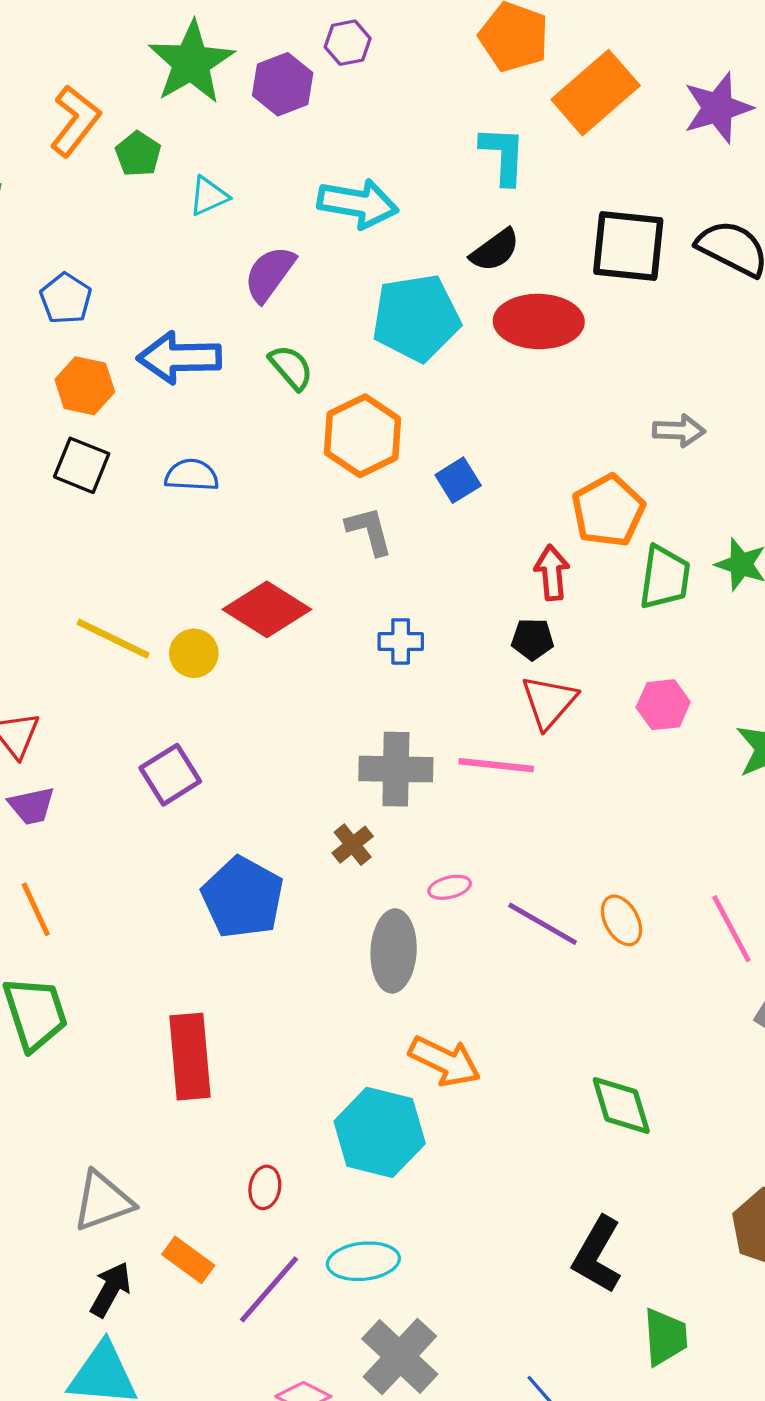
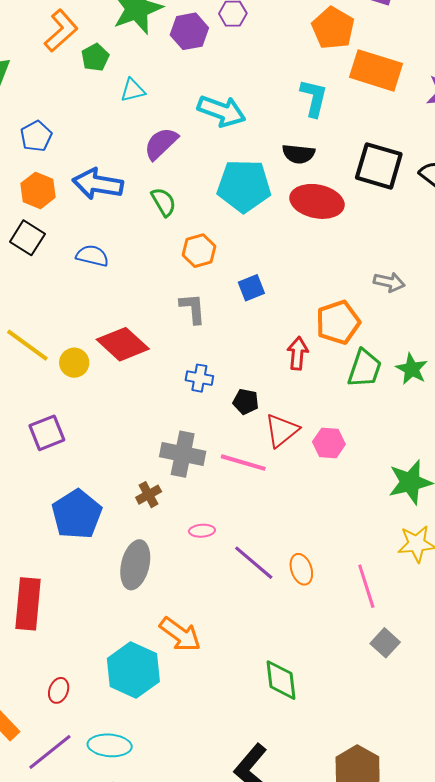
orange rectangle: (596, 93) -> (376, 70), turned 48
black semicircle: (495, 250) -> (298, 154), turned 32
orange hexagon: (363, 436) -> (199, 251), size x0.7
black pentagon: (532, 639) -> (246, 402), moved
pink hexagon: (663, 705) -> (329, 443), moved
gray ellipse: (394, 951) -> (135, 565), moved

